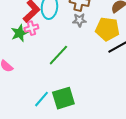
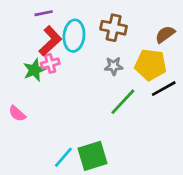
gray star: (79, 20) -> (114, 66), moved
green line: (58, 55) -> (123, 102), moved

